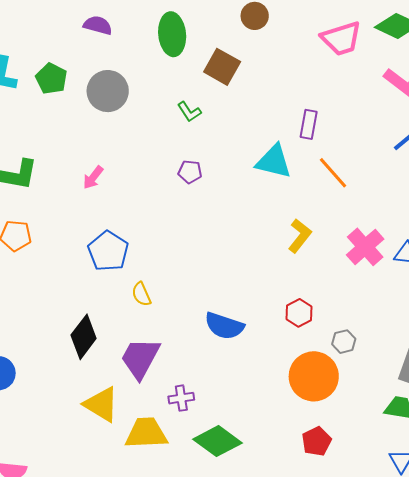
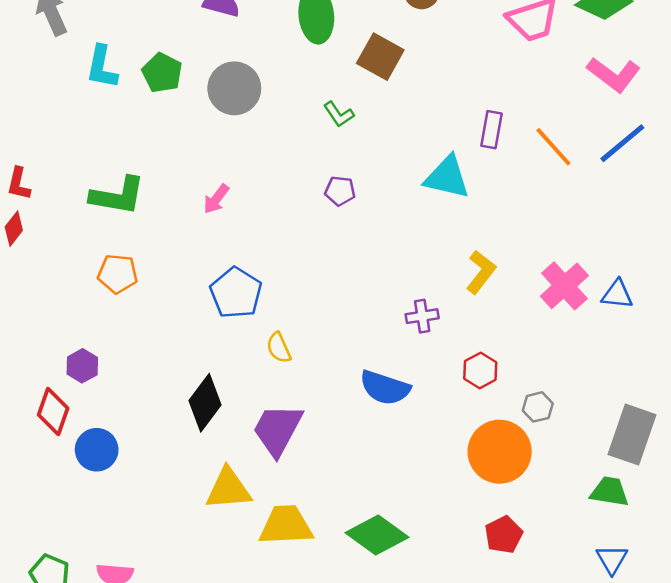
orange line: (333, 173) -> (553, 147), moved
purple cross: (181, 398) -> (422, 316), moved
yellow triangle: (101, 404) -> (228, 489), turned -36

